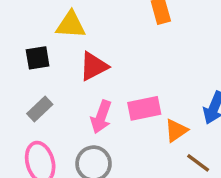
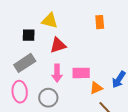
gray rectangle: (40, 109) -> (25, 63), size x1.5
pink arrow: (101, 117) -> (57, 73), turned -30

